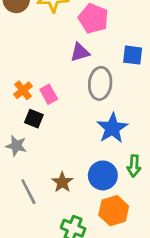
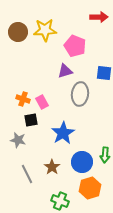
orange cross: (23, 90) -> (23, 99), turned -32
black square: (34, 119) -> (31, 120), turned -32
blue star: (112, 128) -> (63, 133), moved

